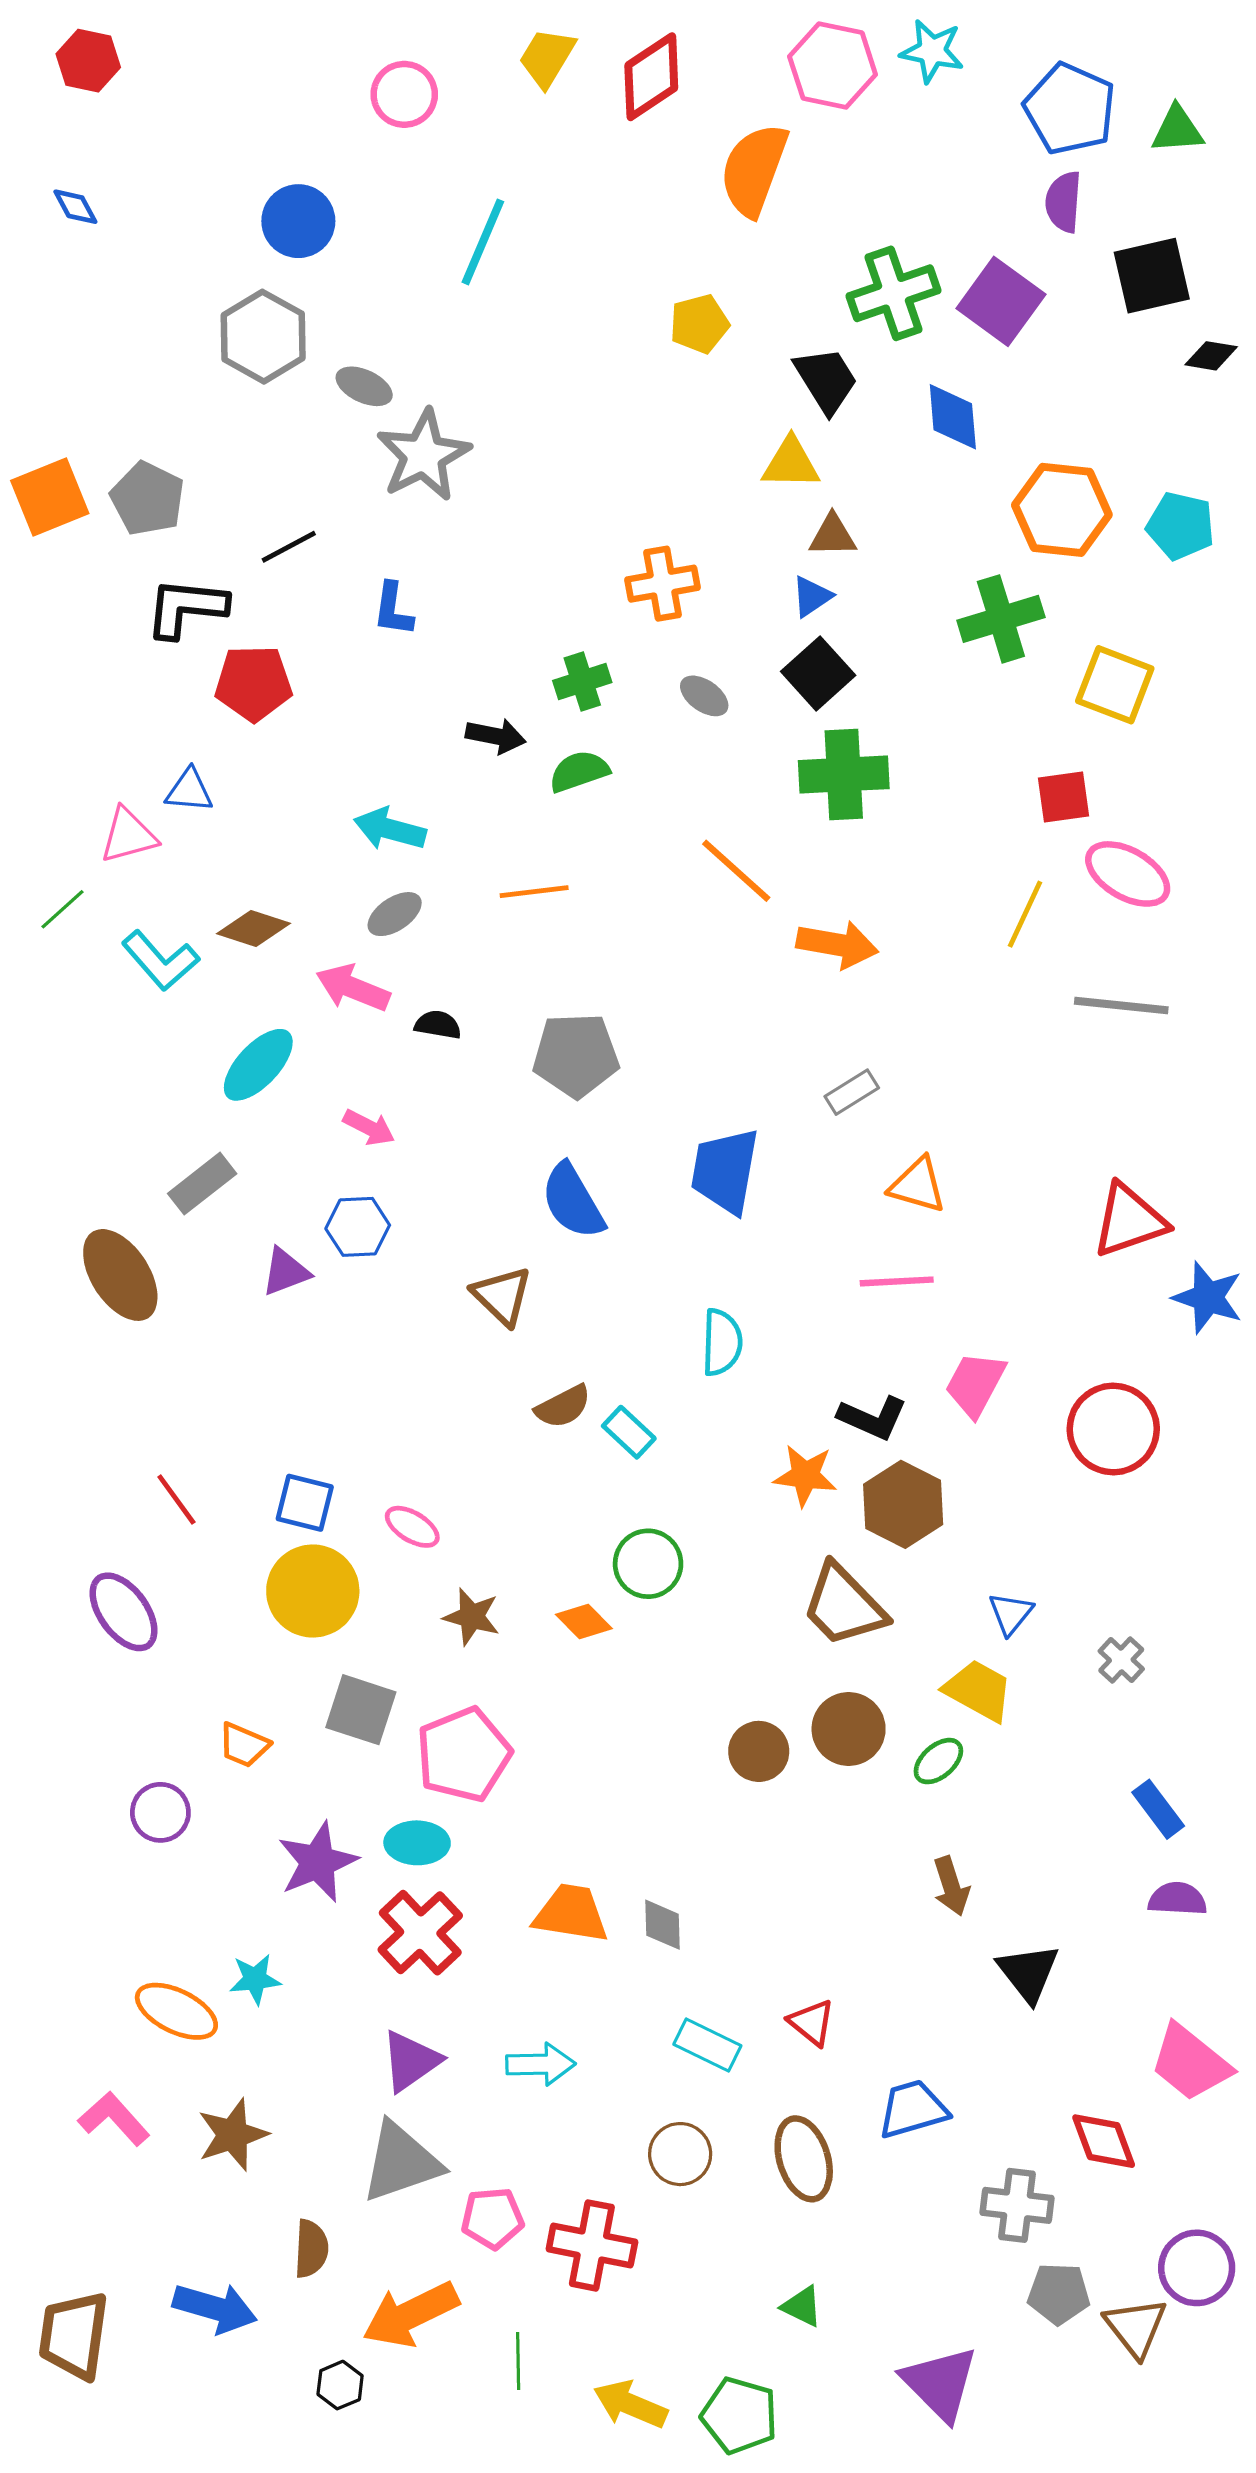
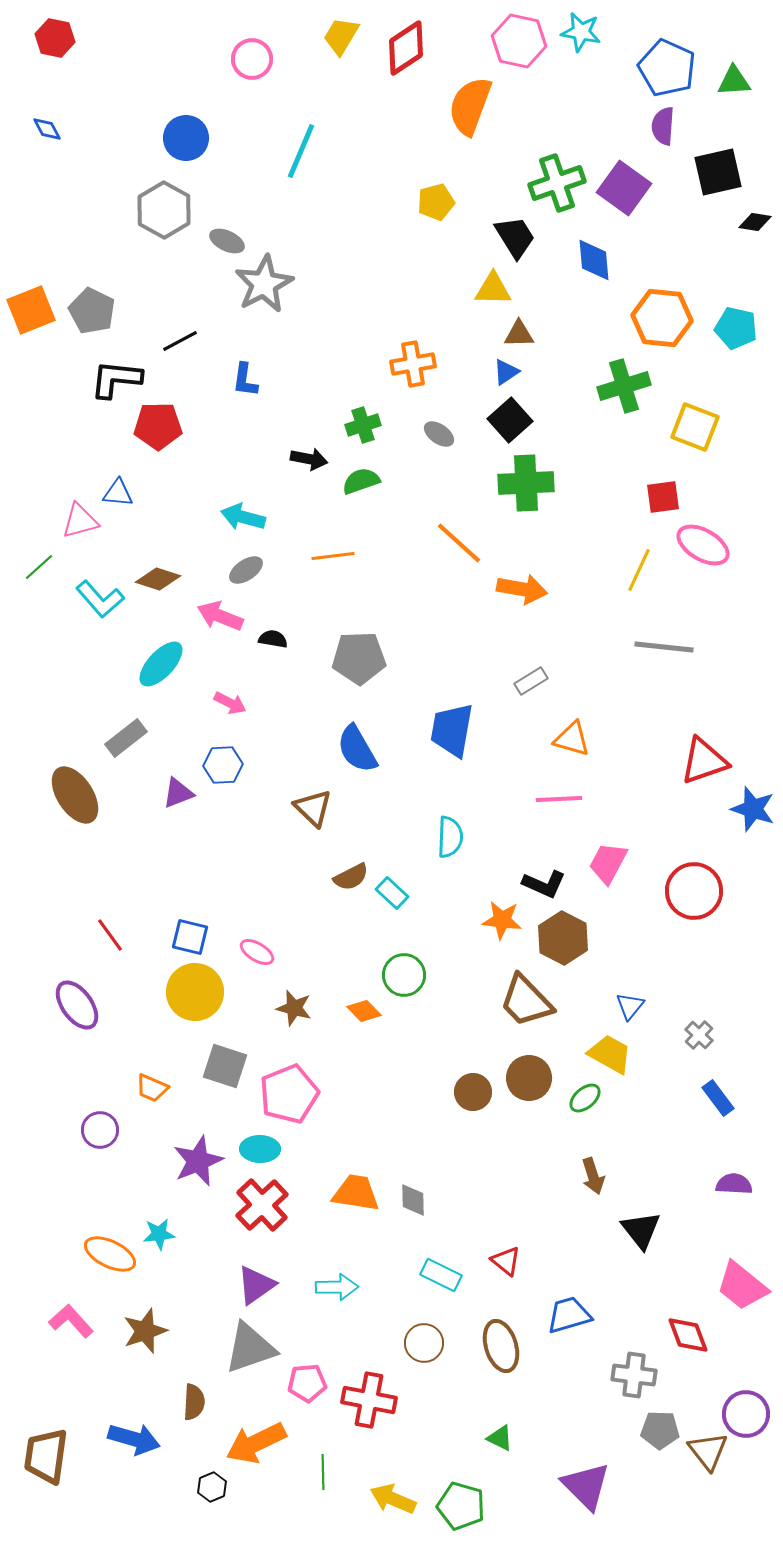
gray line: (1121, 1006) -> (664, 647), moved
blue rectangle: (1158, 1809) -> (718, 1098), moved

